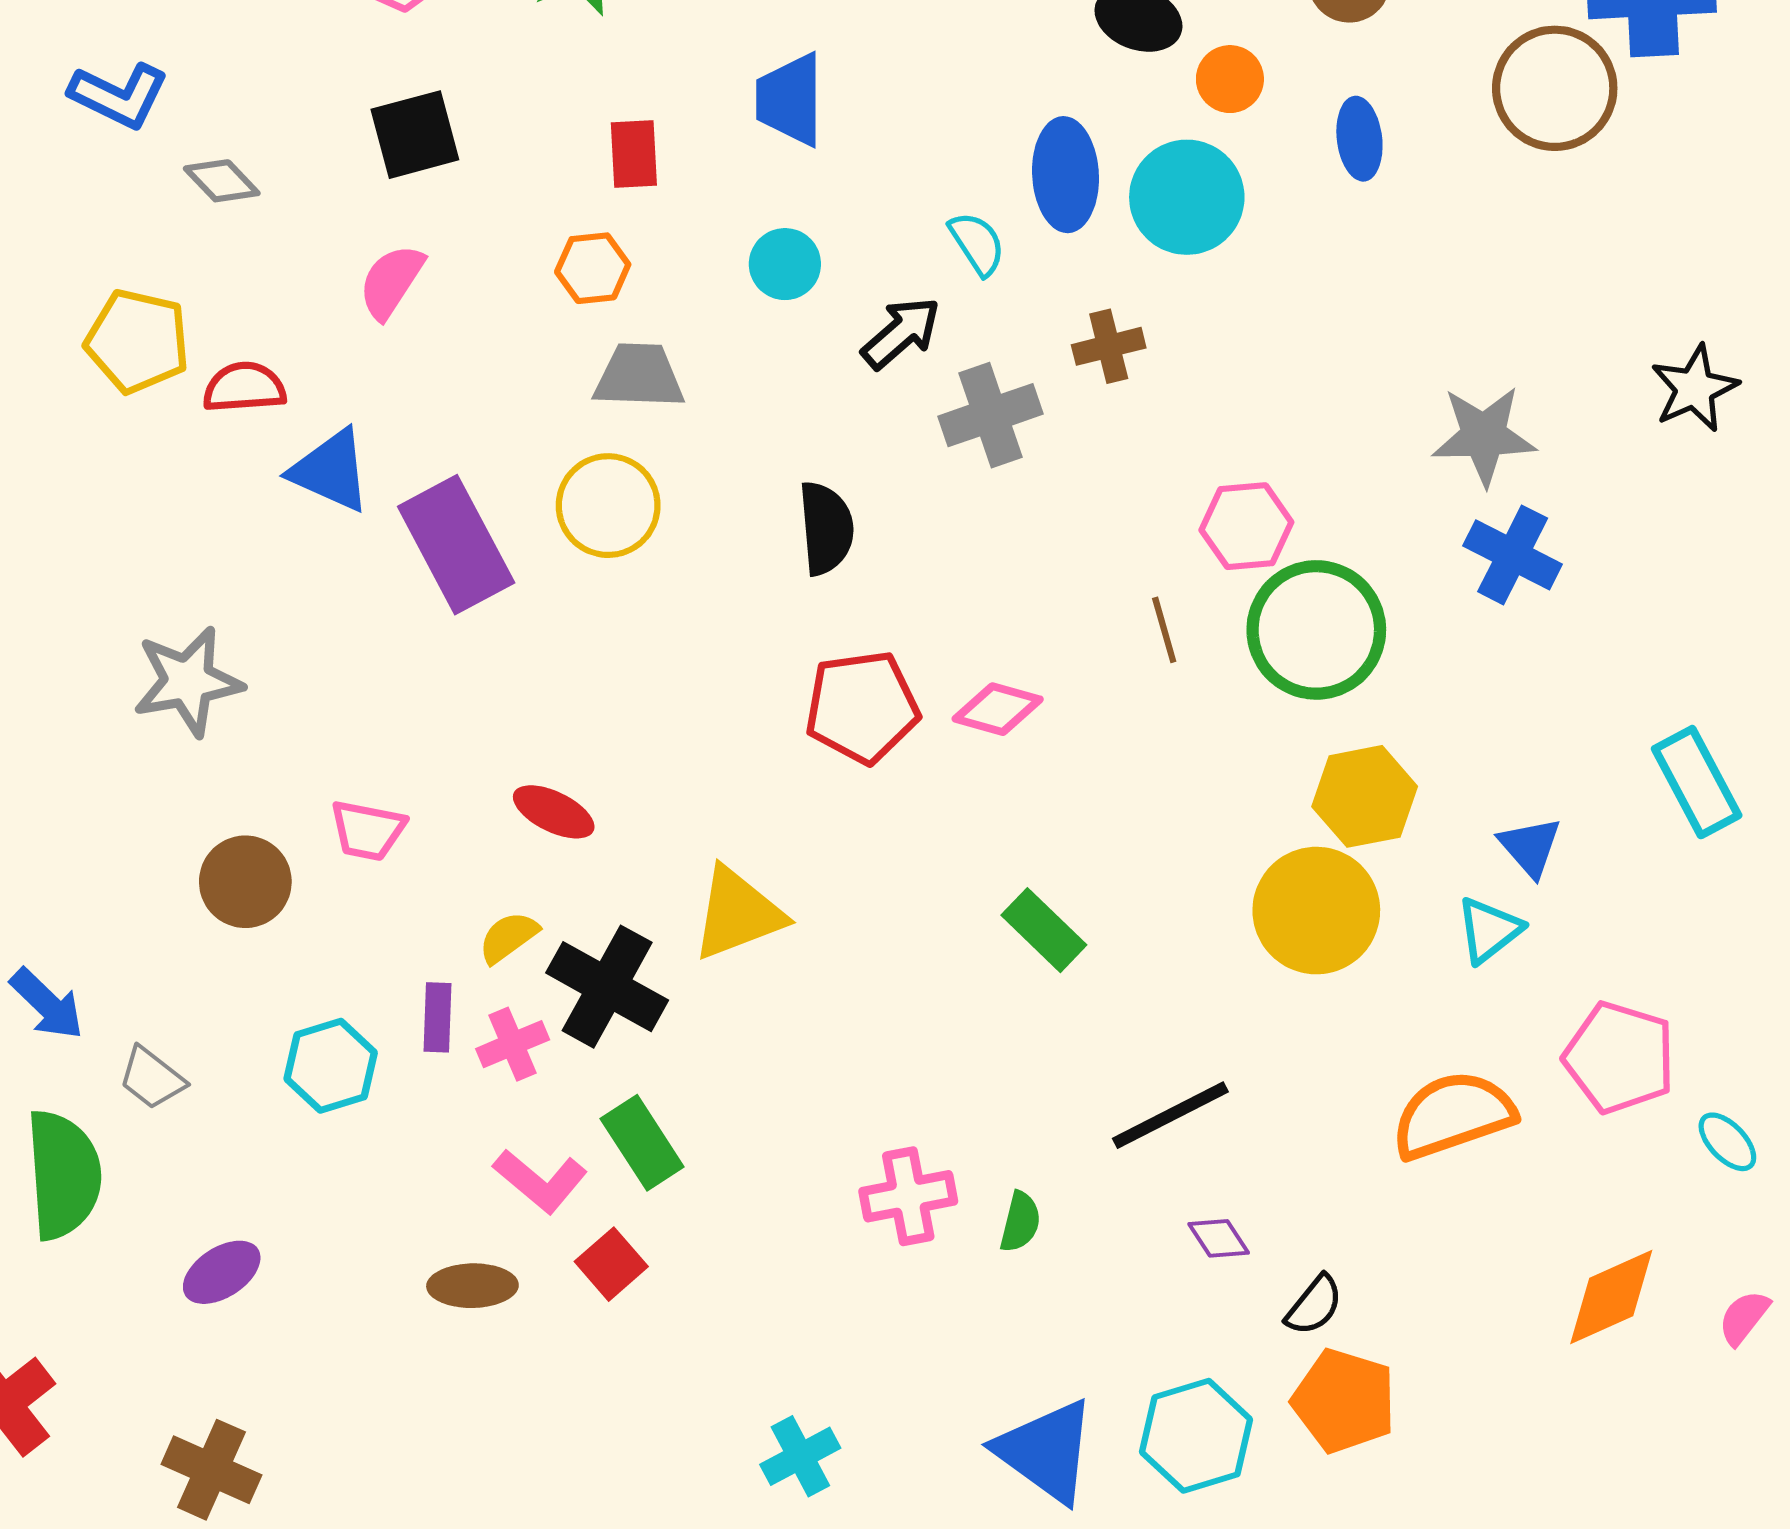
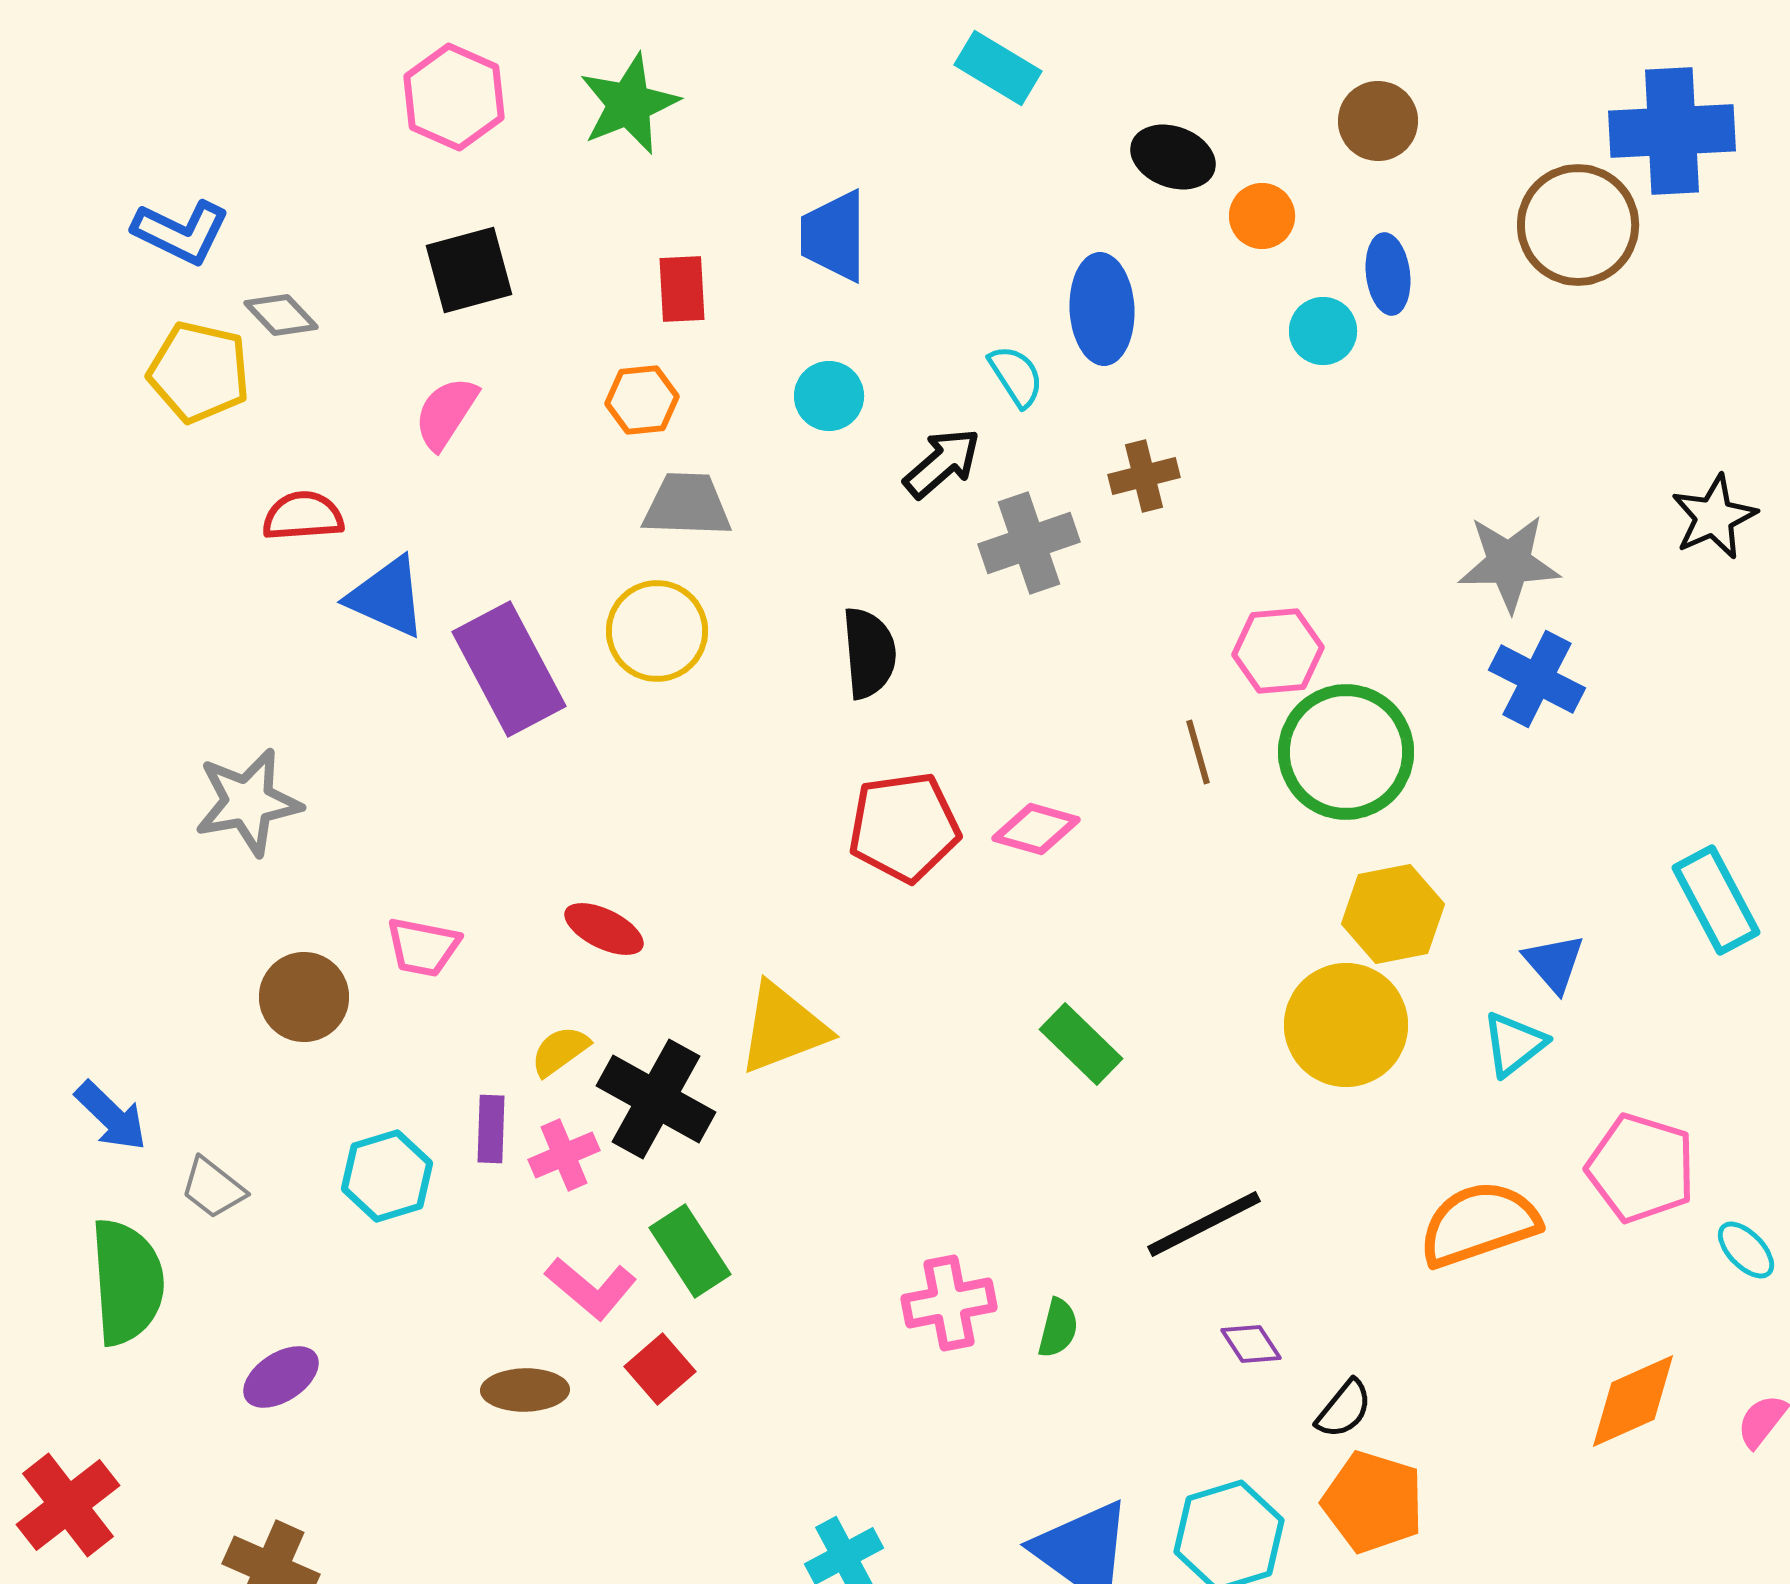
cyan circle: (1187, 197) -> (1323, 331), moved, size x0.6
yellow pentagon: (137, 341) -> (199, 372), moved

